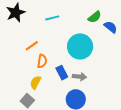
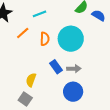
orange line: (32, 46) -> (23, 33), moved
orange semicircle: (42, 61) -> (45, 39), moved

